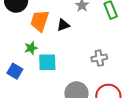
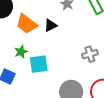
orange trapezoid: (40, 21) -> (27, 24), turned -65

